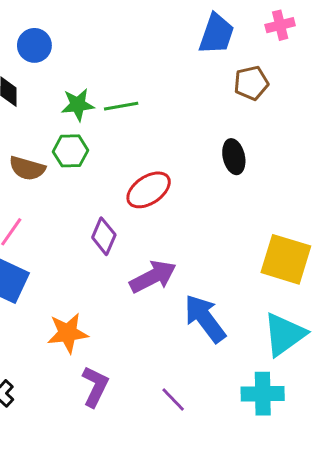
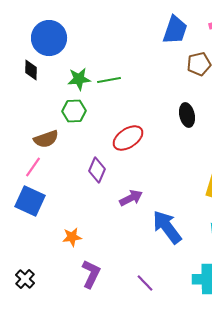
blue circle: (34, 45) -> (49, 38), size x1.5
brown semicircle: (27, 168) -> (46, 139), moved, turned -35
purple arrow: (153, 277) -> (131, 198), size x0.7
orange star: (68, 333) -> (72, 237), size x0.7

